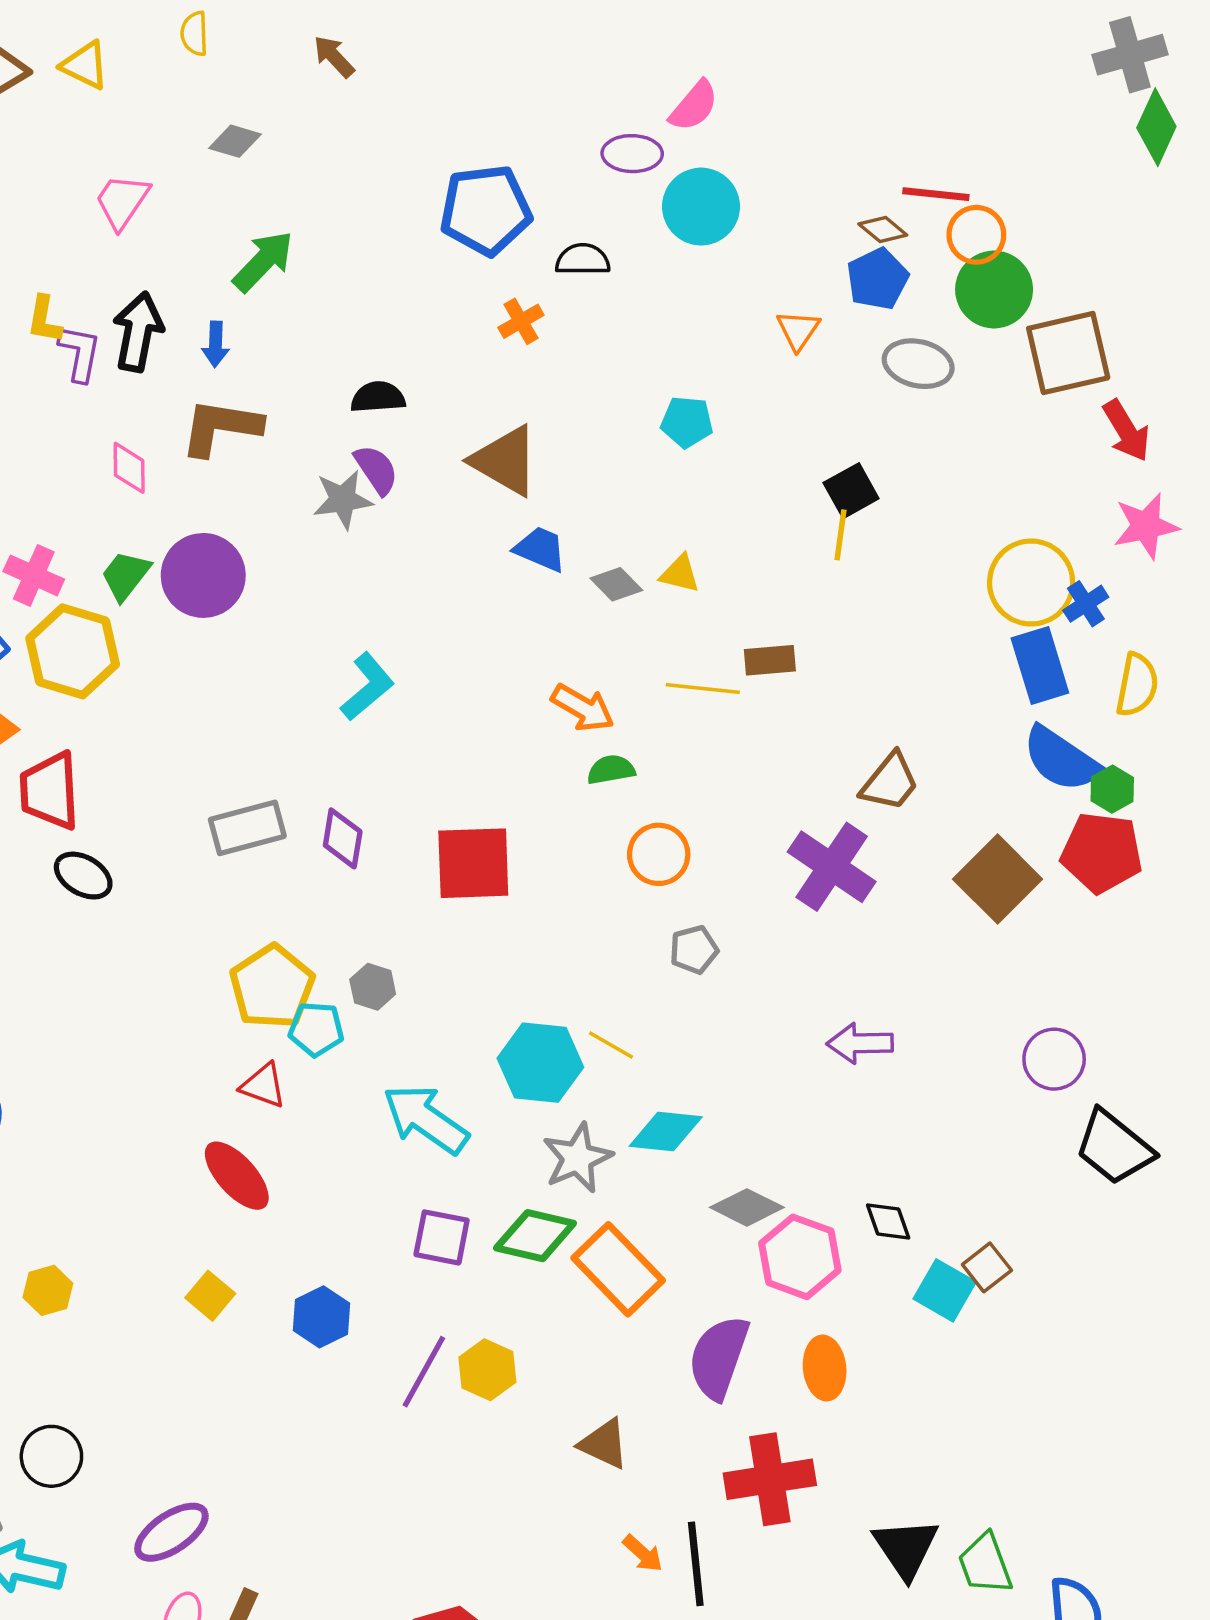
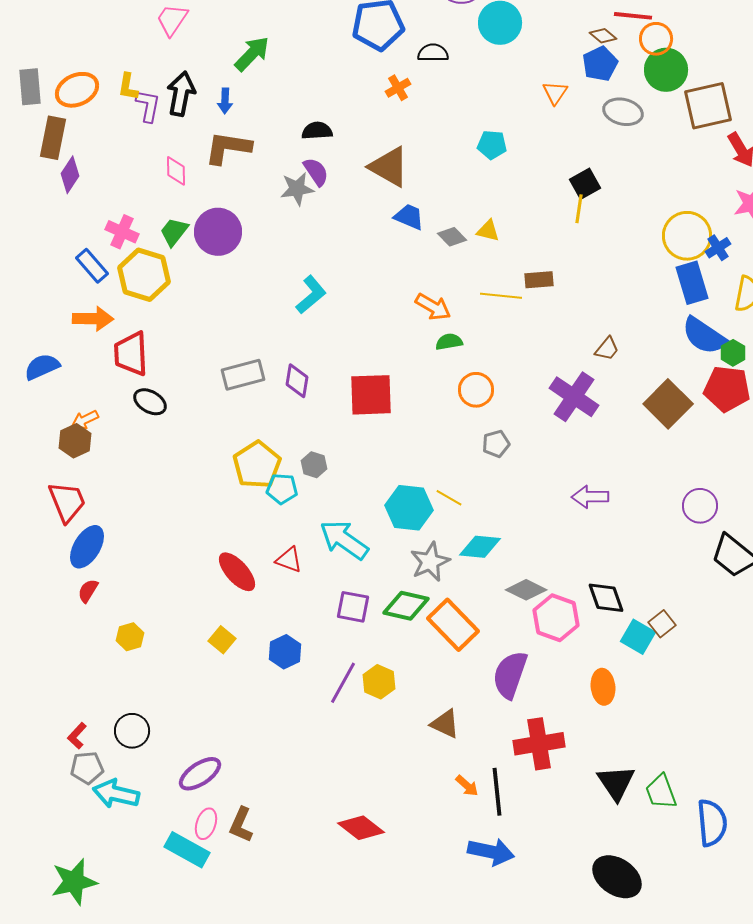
brown trapezoid: (890, 782) -> (607, 349), size x0.7
red triangle: (263, 1086) -> (289, 560), moved
black diamond: (888, 1222) -> (606, 598), size x1.4
orange ellipse: (825, 1368) -> (603, 687), moved

